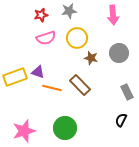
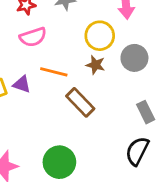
yellow circle: (77, 38) -> (100, 36), moved
orange line: (52, 88) -> (54, 72), moved
black semicircle: (121, 120) -> (137, 151), size x1.5

